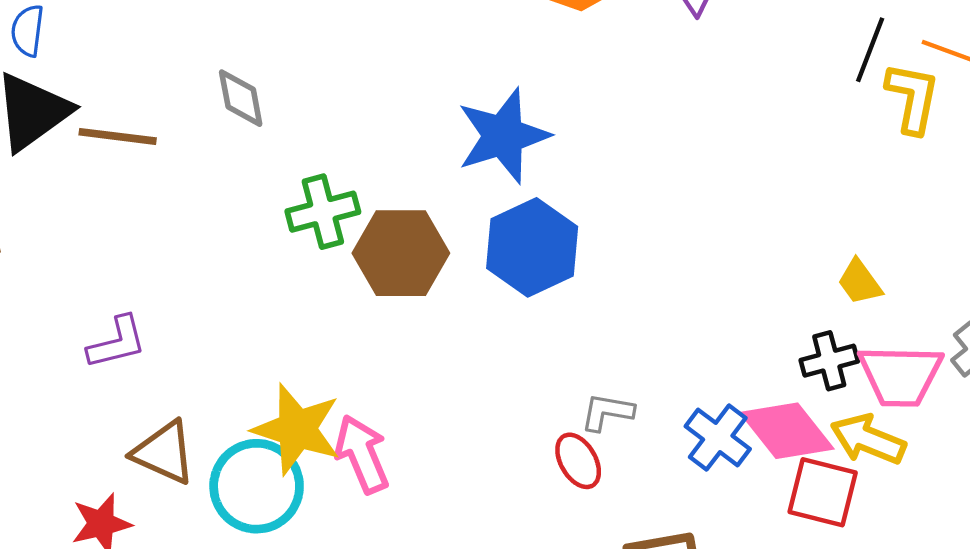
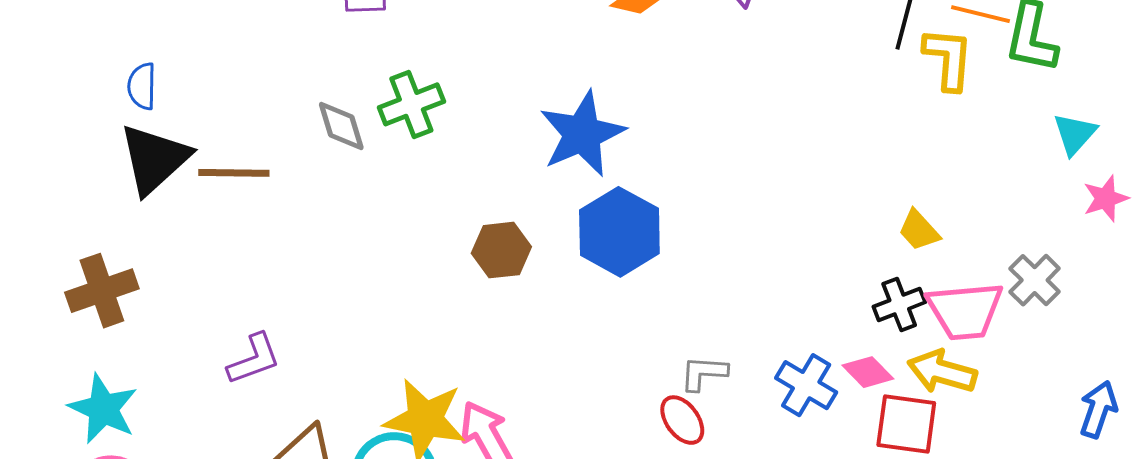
green cross: (323, 212) -> (411, 104), moved
brown hexagon: (401, 253) -> (501, 250), size x0.7
pink diamond: (787, 431) -> (868, 372), size x0.6

